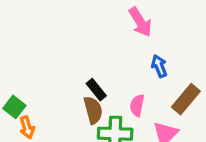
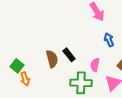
brown semicircle: (93, 110) -> (52, 59), moved

